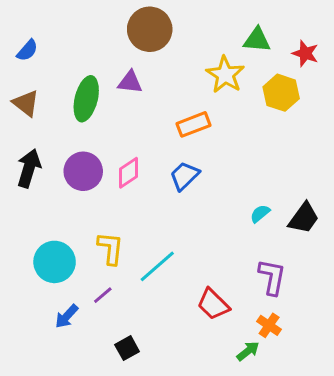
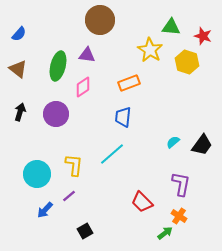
black arrow: (29, 168) -> (20, 112), size x0.7
pink diamond: (129, 173) -> (83, 87), moved
blue trapezoid: (184, 176) -> (123, 117), turned -40
cyan line: (157, 266) -> (112, 154), moved

